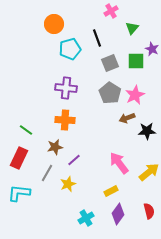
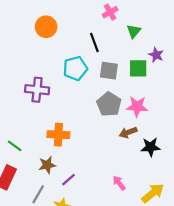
cyan pentagon: (70, 49) -> (75, 68), moved
gray square: (110, 63) -> (109, 71), turned 30
purple cross: (66, 88) -> (37, 90), moved
pink star: (135, 95) -> (137, 107), turned 30
pink arrow: (119, 163) -> (119, 183), size x0.6

